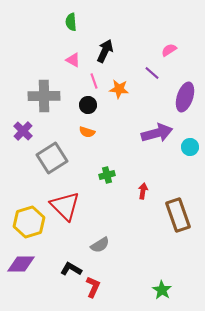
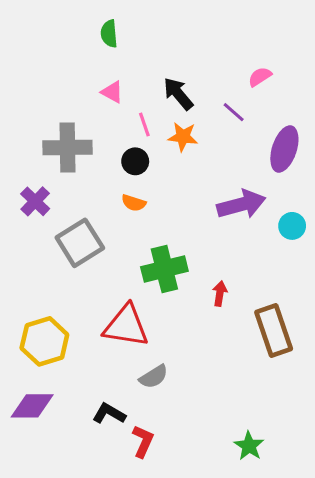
black arrow: (105, 51) -> (178, 94), moved, turned -65
green cross: (107, 175) -> (164, 269), size x1.8
red triangle: (65, 206) -> (126, 326), moved, turned -36

